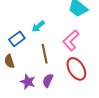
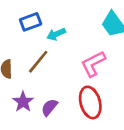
blue rectangle: (17, 39) -> (31, 22), moved
brown line: (45, 54) -> (38, 62), moved, turned 36

